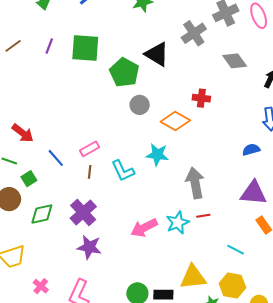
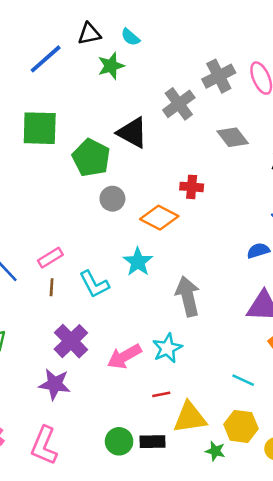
cyan star: (157, 155) -> (138, 262), turned 30
purple cross: (83, 212) -> (71, 341), moved
red line: (203, 216) -> (161, 394), moved

